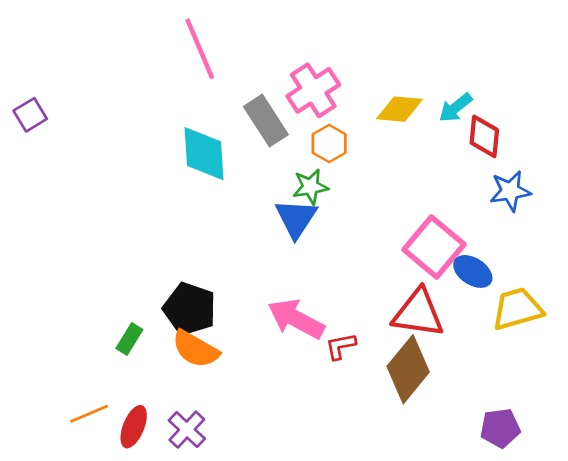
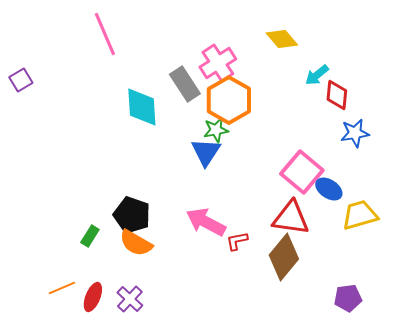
pink line: (200, 49) -> (105, 34), moved
yellow diamond: (400, 109) -> (282, 39), moved, turned 44
orange hexagon: (329, 144) -> (229, 100), size x1.8

